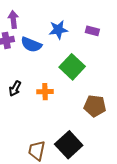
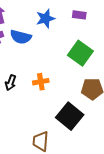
green square: (72, 67) -> (80, 53), moved
black square: (69, 145) -> (70, 116), moved

